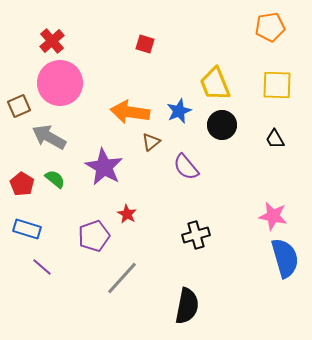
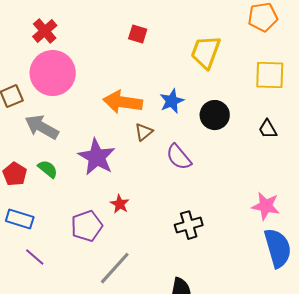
yellow trapezoid: (215, 84) -> (206, 52), moved, turned 42

